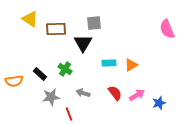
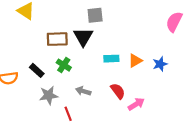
brown rectangle: (56, 29) -> (57, 39), moved
pink semicircle: (167, 29) -> (174, 22), turned 48
pink arrow: (137, 95) -> (136, 104), moved
blue star: (159, 103) -> (160, 64), moved

